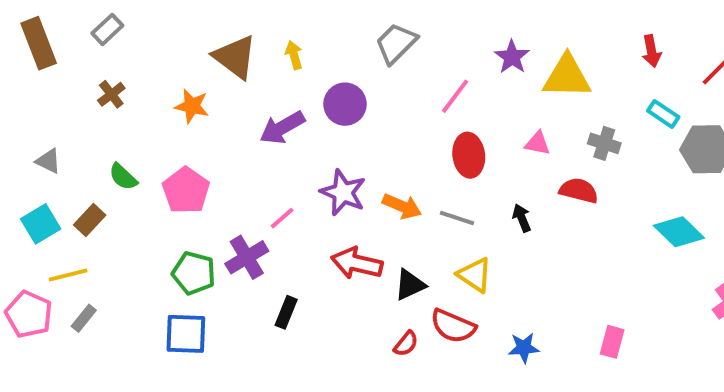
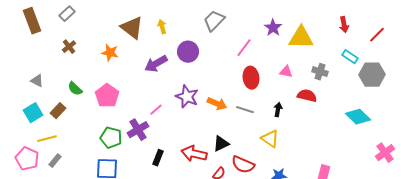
black arrow: (522, 218) -> (278, 110), turned 32
red arrow: (357, 263) -> (194, 154), moved
yellow triangle: (475, 275) -> (270, 139), moved

